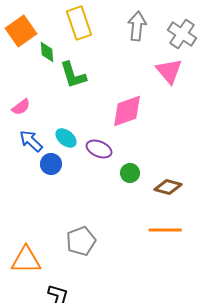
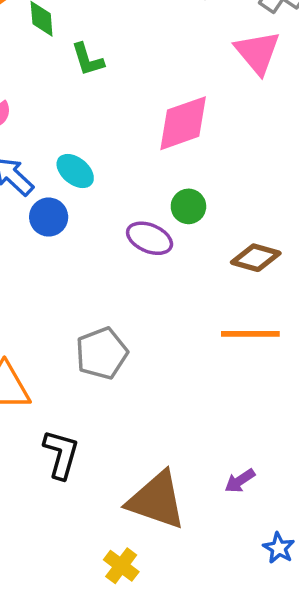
green L-shape: (73, 75) -> (88, 59), size x0.7
purple ellipse: (99, 149) -> (150, 238), moved
green circle: (130, 173) -> (188, 206), moved

